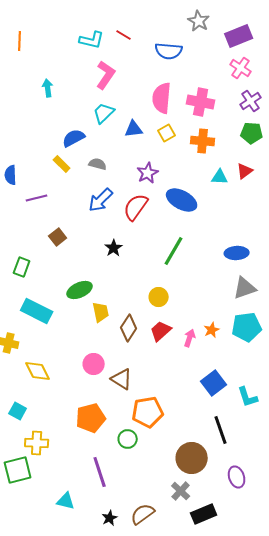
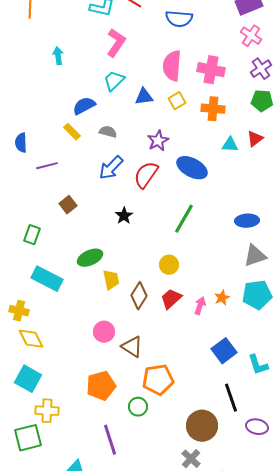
yellow diamond: (38, 371) -> (31, 339), moved
cyan square: (18, 411) -> (28, 379), size x1.5
purple ellipse: (237, 477) -> (257, 427), moved, turned -60

